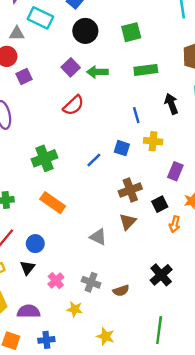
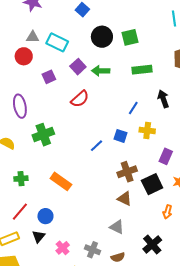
cyan rectangle: (40, 18) -> (57, 42), moved
black circle: (85, 31) -> (102, 37), moved
purple square: (24, 77) -> (49, 77), moved
blue line: (136, 115) -> (133, 108), turned 48
green cross: (44, 158) -> (43, 135), moved
black square: (160, 204) -> (152, 184), size x1.5
brown triangle: (128, 222) -> (125, 199), turned -49
orange arrow: (175, 224) -> (167, 212), moved
gray triangle: (98, 237) -> (117, 227), moved

